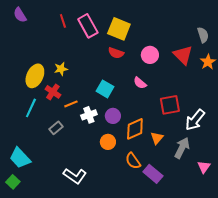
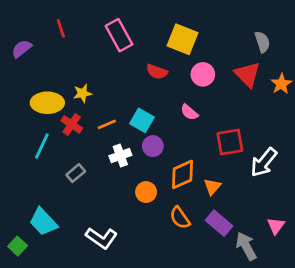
purple semicircle: (20, 15) -> (22, 49), moved, turned 84
red line: (63, 21) -> (61, 28), moved
yellow square: (119, 29) -> (183, 39), moved
gray semicircle: (203, 35) -> (262, 42), moved
yellow ellipse: (35, 76) -> (47, 103), turned 65
orange line: (71, 104) -> (107, 124), moved
purple circle: (113, 116) -> (153, 146), moved
gray arrow: (182, 148) -> (246, 246), moved, turned -55
cyan trapezoid: (20, 158) -> (43, 222), moved
purple rectangle: (153, 174) -> (219, 223), moved

